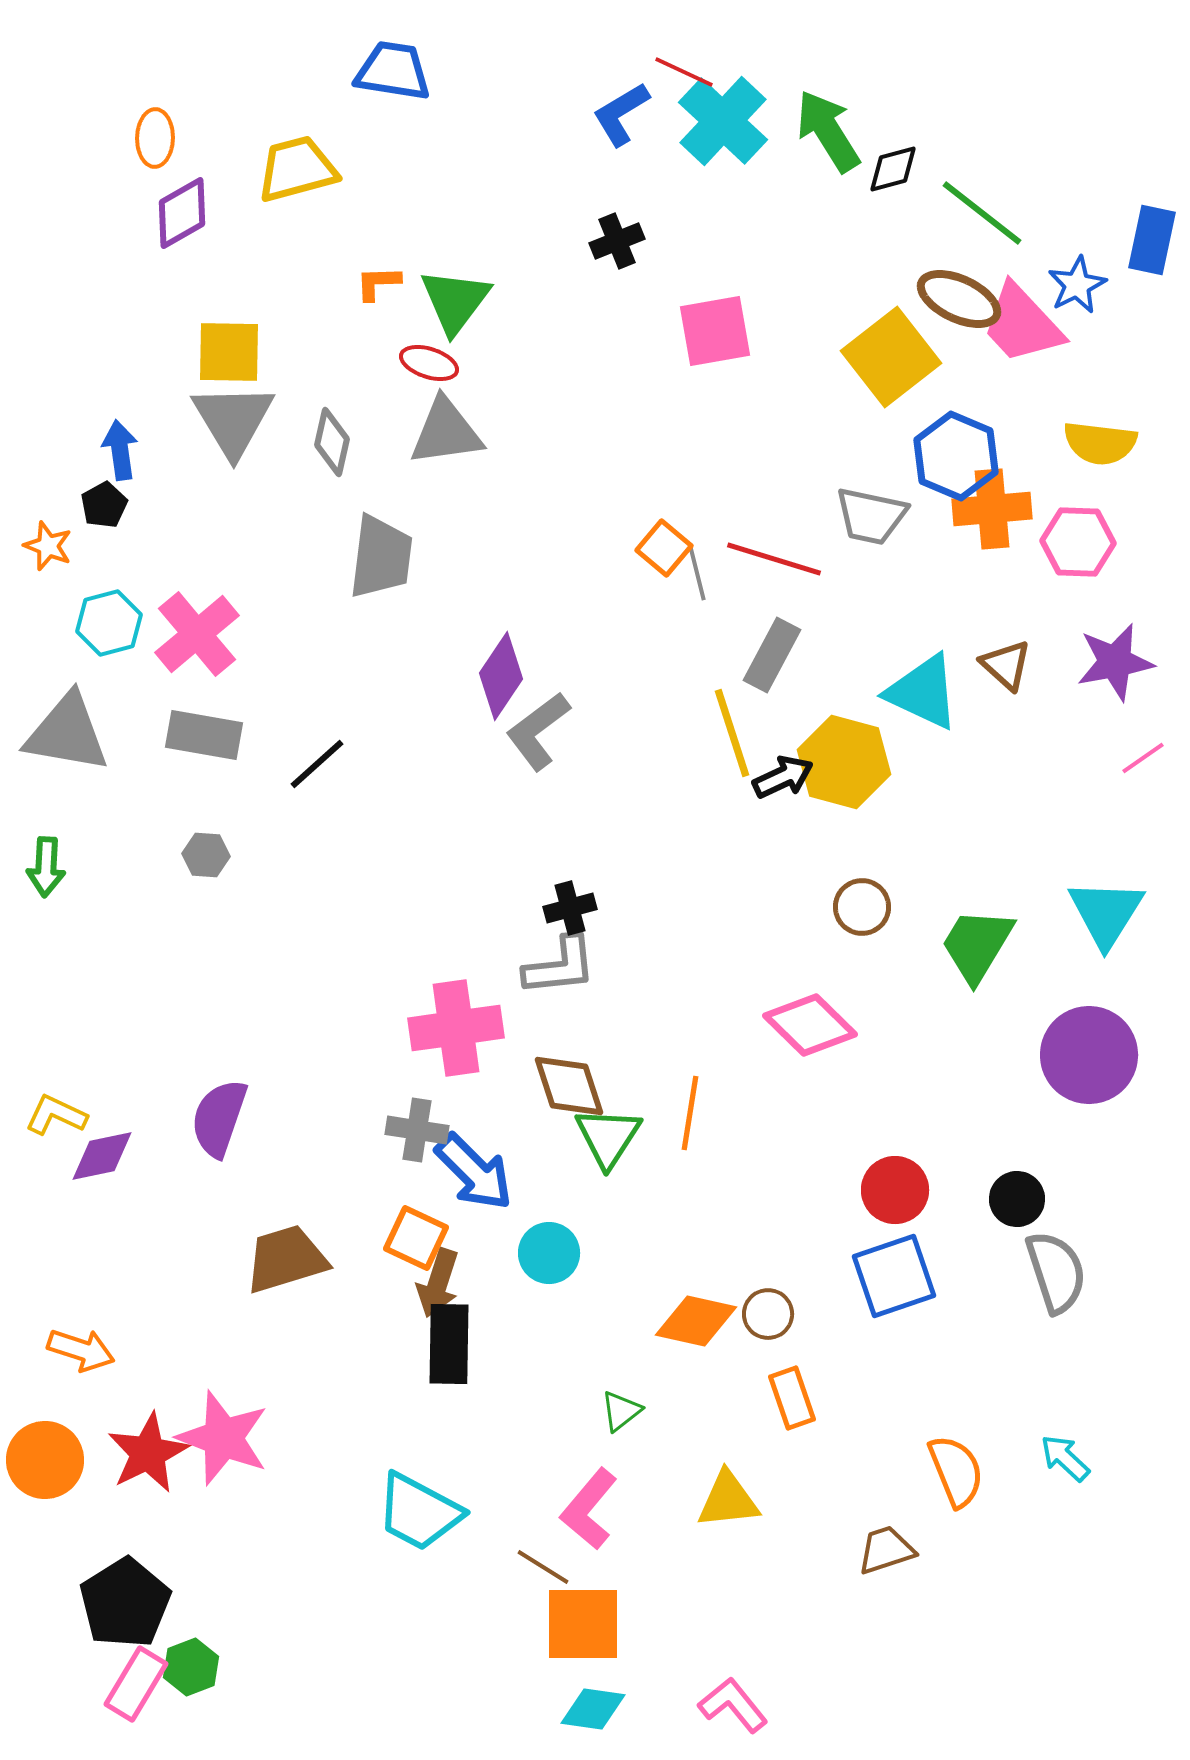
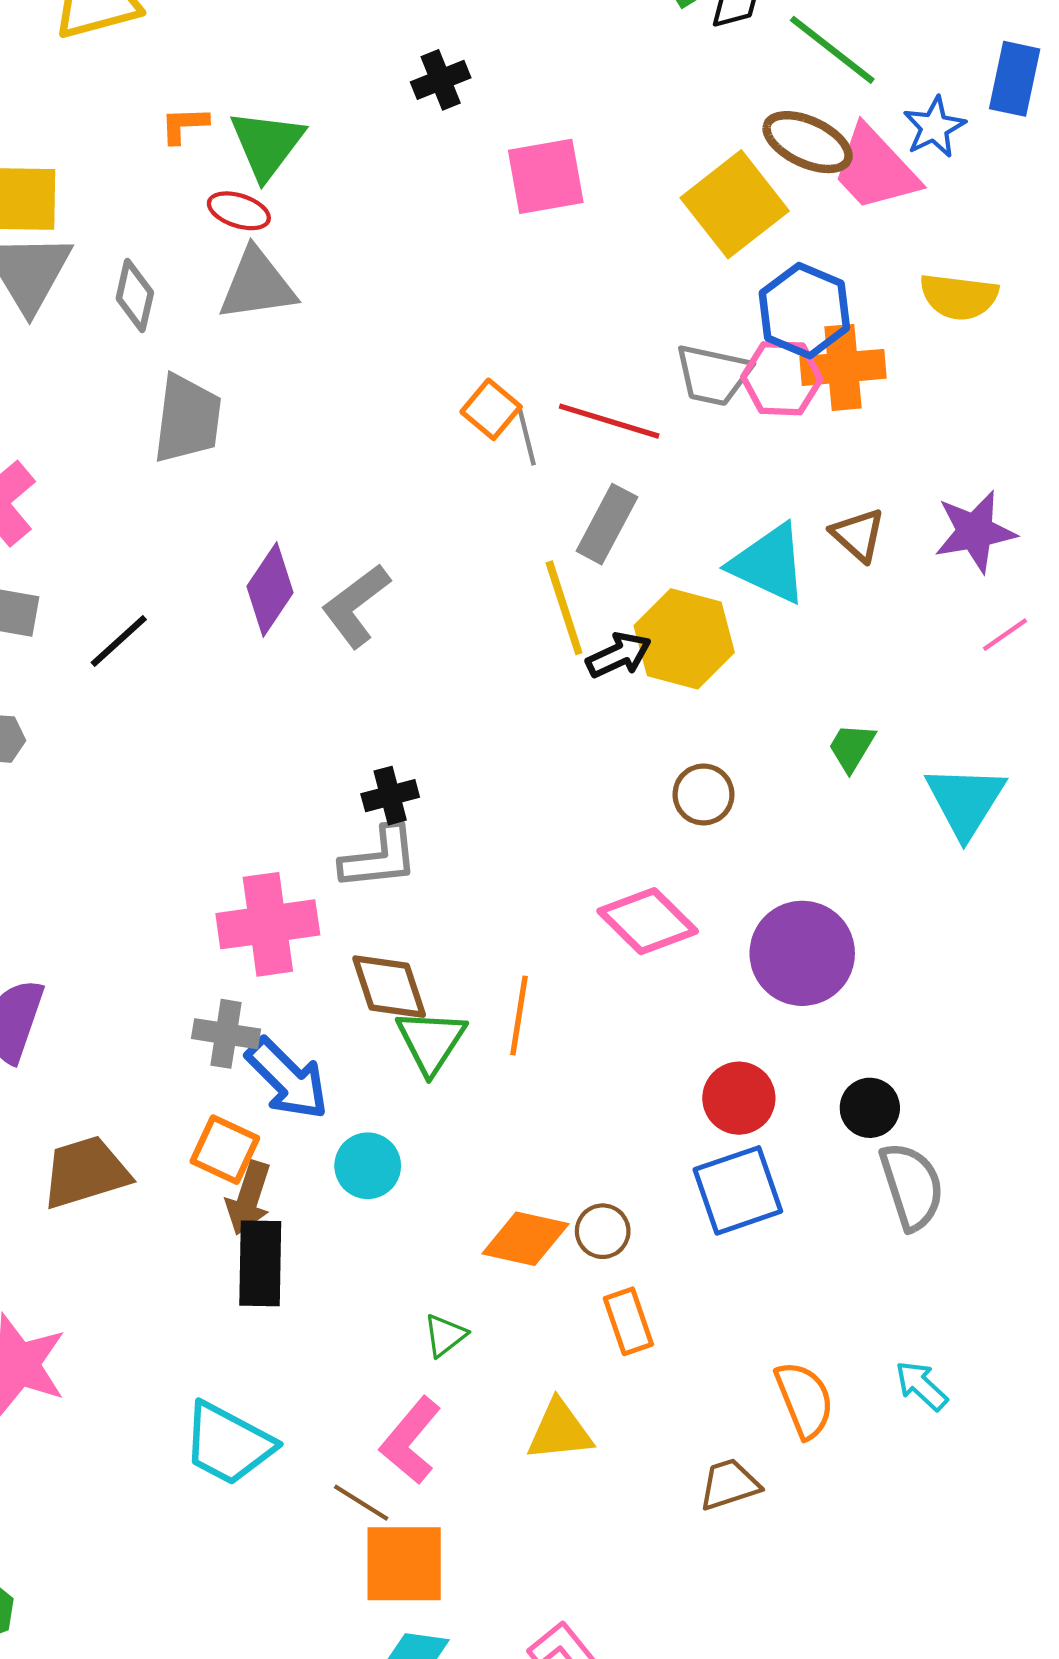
pink hexagon: (1078, 542) -> (782, 378), moved
purple diamond: (501, 676) -> (270, 590), moved
green trapezoid: (977, 945) -> (852, 747), moved, size x0.6
purple circle: (1089, 1055) -> (802, 953), moved

